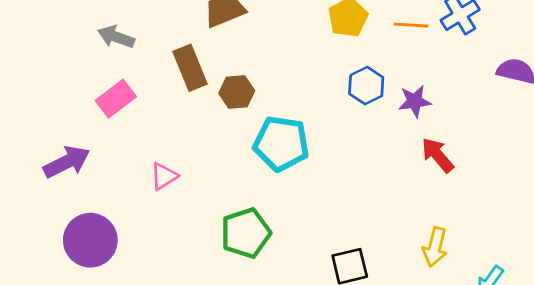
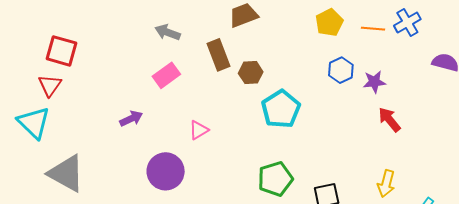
cyan pentagon: (281, 144) -> (281, 109), turned 30
purple arrow: (67, 162) -> (131, 119), size x0.7
green pentagon: (246, 233) -> (275, 179), moved
purple circle: (90, 240) -> (166, 171), moved

